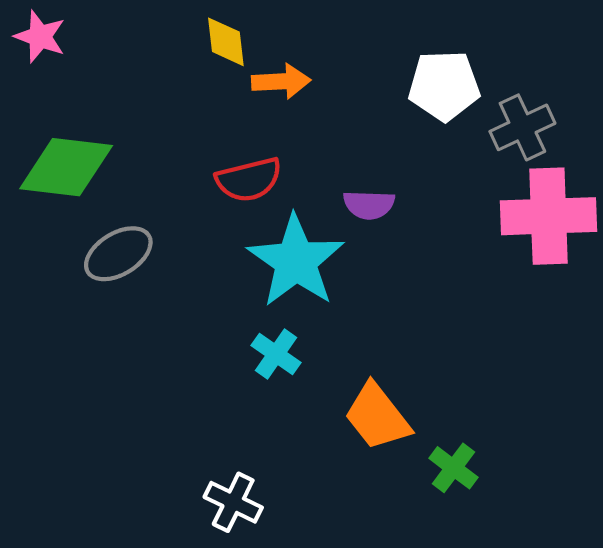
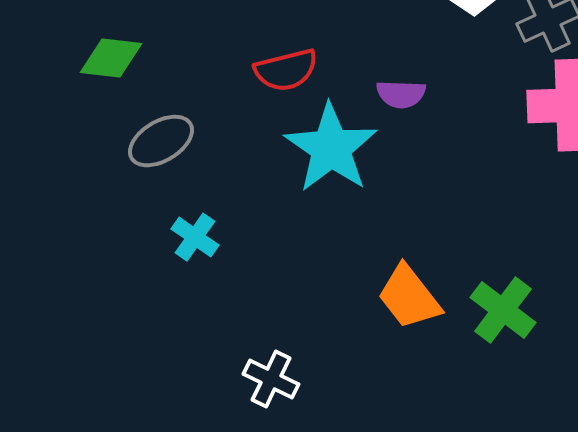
green diamond: (66, 167) -> (111, 58), size x0.7
cyan cross: (276, 354) -> (195, 237), moved
green cross: (454, 468) -> (503, 310), moved, size x1.4

